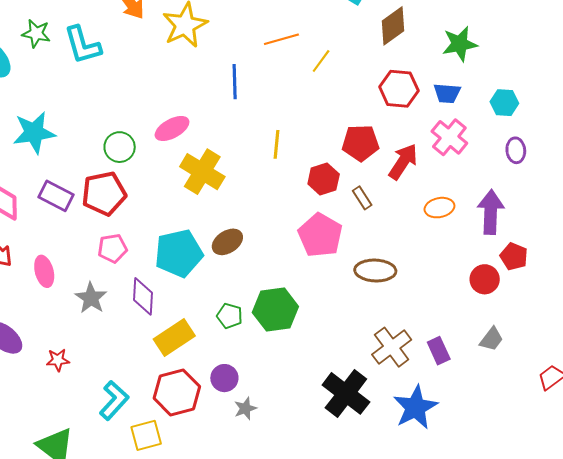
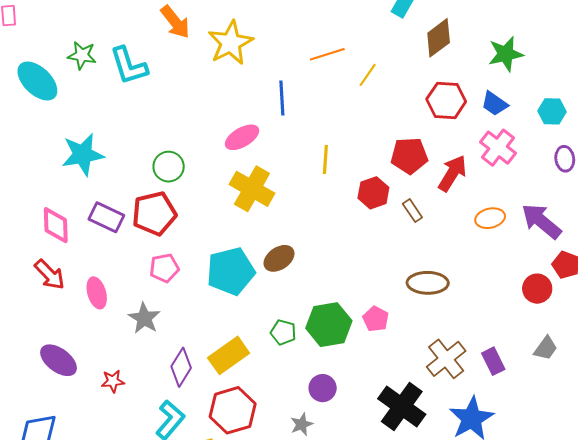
blue trapezoid: (447, 93) -> (494, 104), turned 32
pink ellipse: (172, 128) -> (242, 137), moved
purple arrow: (491, 212) -> (541, 221), turned -51
pink pentagon: (320, 235) -> (376, 319), moved, size x0.6
purple diamond: (143, 296) -> (181, 367), moved, turned 30
purple circle: (224, 378) -> (323, 388), moved

